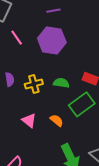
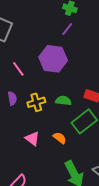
purple line: (53, 11) -> (67, 29), moved, turned -40
pink line: (17, 38) -> (18, 69), moved

